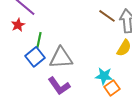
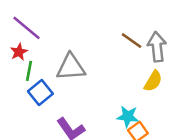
green line: (39, 40) -> (29, 71), moved
gray triangle: (61, 58) -> (71, 67), moved

